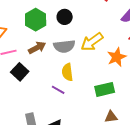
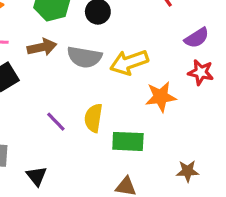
yellow semicircle: (67, 72) -> (93, 118), moved

